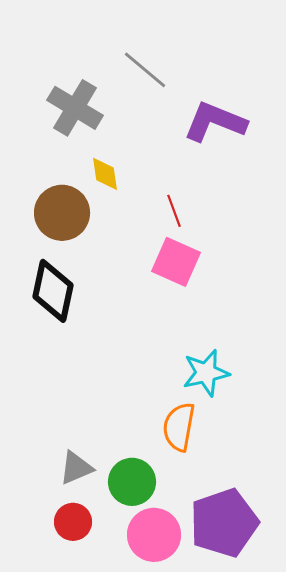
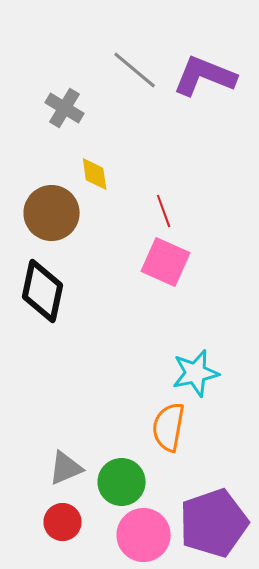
gray cross: (75, 108) -> (65, 108), size x0.7
purple L-shape: (215, 122) -> (205, 76), moved

